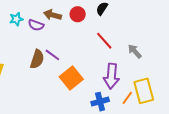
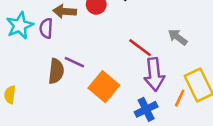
cyan star: (16, 19) -> (20, 26), size x1.5
purple semicircle: (36, 25) -> (46, 28), turned 84
red line: (104, 41) -> (140, 48), moved

